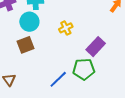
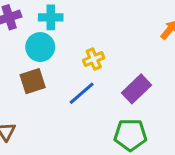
green pentagon: (84, 69) -> (130, 135), moved
blue line: (58, 79) -> (82, 93), moved

